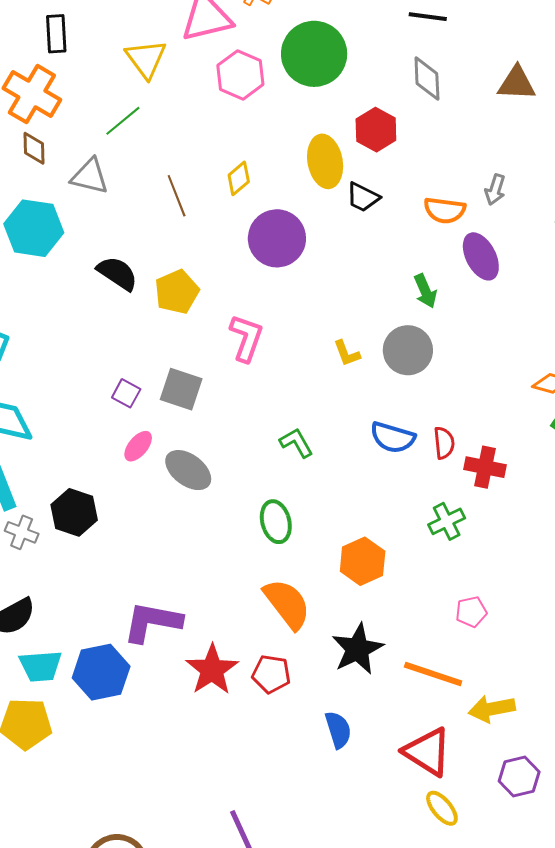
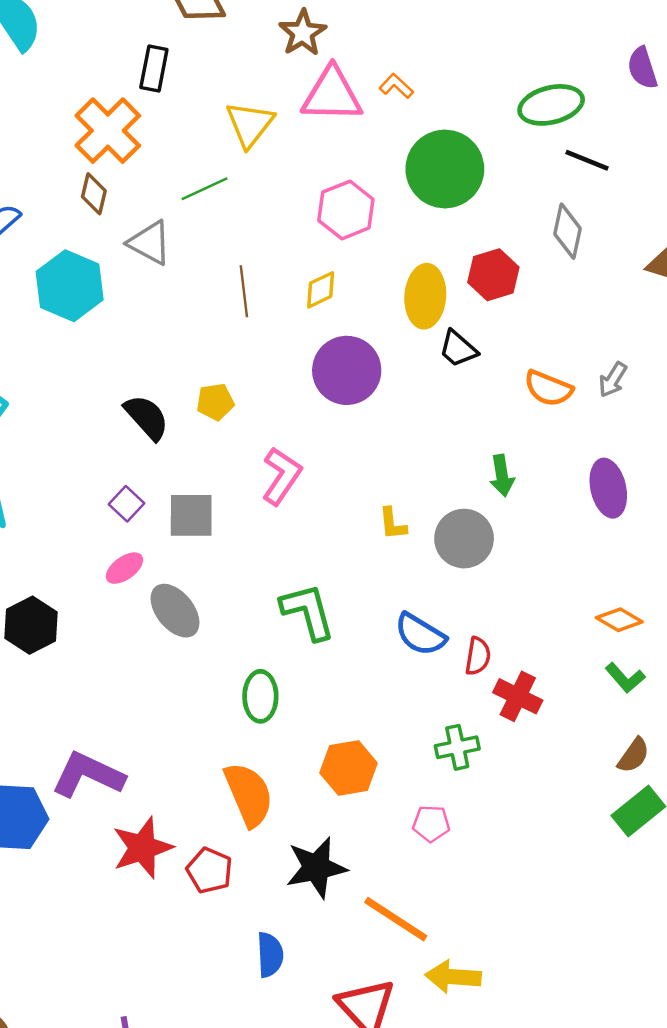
pink hexagon: (240, 75) -> (346, 210), moved
purple ellipse: (481, 256) -> (608, 488), moved
black semicircle: (117, 273) -> (147, 417), moved
yellow pentagon: (177, 292) -> (215, 402), size x0.7
gray square: (181, 389) -> (191, 515), turned -33
green L-shape: (296, 443) -> (308, 612), size x1.5
pink pentagon: (471, 612) -> (431, 824), moved

